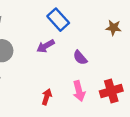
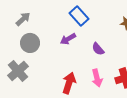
red arrow: (47, 97) -> (69, 83), size x1.5

